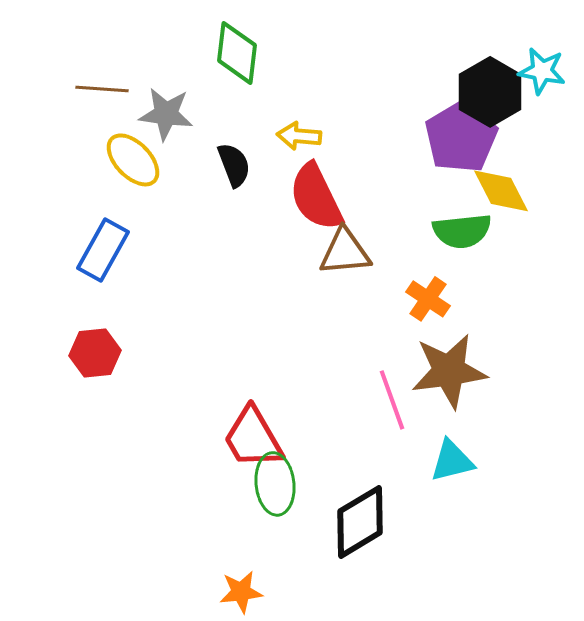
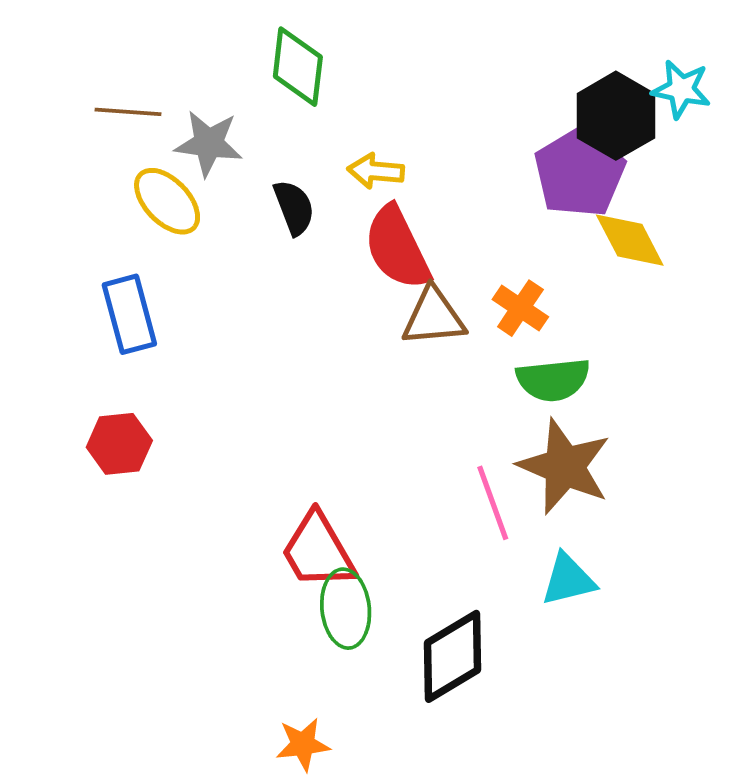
green semicircle: (462, 231) -> (553, 380), moved
blue rectangle: (103, 250) -> (129, 314), turned -44
orange cross: (428, 299) -> (520, 308), moved
brown star: (449, 371) -> (564, 466), turned 30

